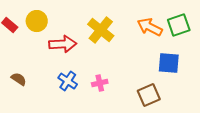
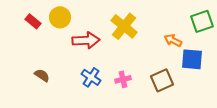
orange arrow: (150, 27) -> (173, 40), moved, size x0.7
brown square: (149, 95) -> (162, 80), moved

